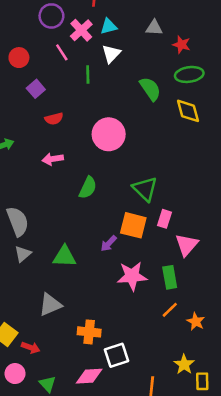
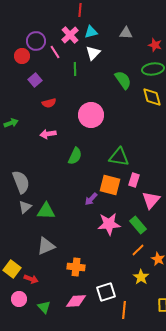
purple circle: (51, 16) -> (36, 41), moved
red star: (181, 45) -> (155, 45), moved
green triangle: (145, 189) -> (119, 157), turned -35
green triangle: (64, 257) -> (46, 211), moved
green rectangle: (170, 277) -> (138, 225), turned -30
white square: (116, 355) -> (106, 292), moved
yellow star: (184, 364) -> (141, 277), moved

